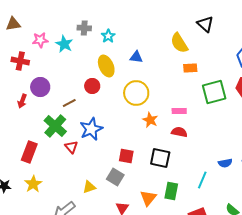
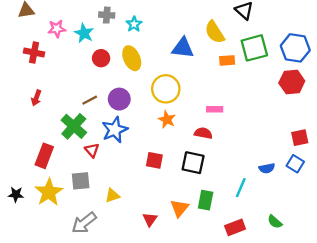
blue triangle: (136, 57) -> (183, 48), moved, size x1.5
red circle: (92, 86) -> (101, 58), moved
purple circle: (40, 87) -> (119, 99), moved
green square: (214, 92) -> (254, 48), moved
orange star: (150, 120) -> (167, 120), moved
red semicircle: (179, 132) -> (203, 133), moved
gray square: (115, 177) -> (81, 181), moved, turned -36
yellow star: (33, 184) -> (49, 192), size x1.4

